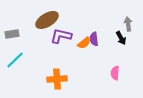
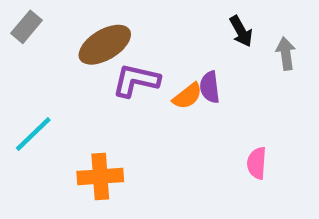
gray rectangle: (12, 34) -> (27, 27), moved, turned -40
black arrow: (121, 38) -> (241, 31), moved
orange cross: (57, 79) -> (100, 177), moved

